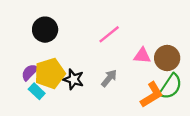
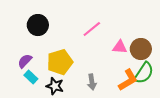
yellow pentagon: (50, 73) -> (60, 62), moved
gray arrow: (109, 78) -> (92, 82), moved, turned 133
black star: (73, 79) -> (55, 86), moved

